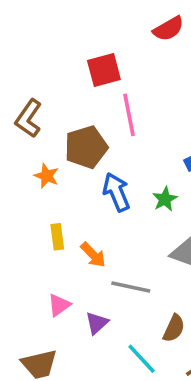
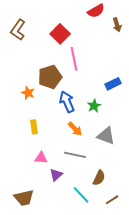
red square: (104, 70) -> (60, 34), turned -30
brown L-shape: (29, 118) -> (18, 30), moved
orange arrow: (93, 255) -> (75, 129), moved
pink triangle: (59, 305) -> (41, 158), moved, turned 40

